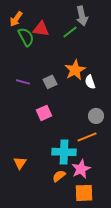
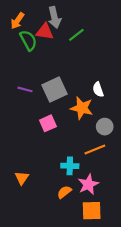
gray arrow: (82, 16) -> (54, 17), moved
orange star: (75, 70) -> (82, 108), moved, turned -30
gray square: (50, 82) -> (54, 89), size x1.6
cyan cross: (64, 152) -> (70, 166), size x0.7

